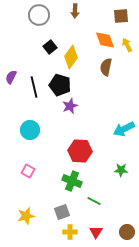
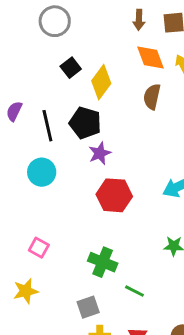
brown arrow: (75, 11) -> (139, 20), moved
cyan circle: (30, 130) -> (42, 172), moved
red hexagon: (80, 151) -> (114, 195), moved
yellow star: (26, 216) -> (26, 291), moved

